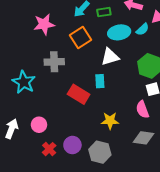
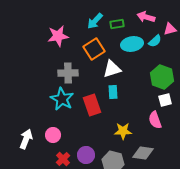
white triangle: (110, 57) -> (112, 69), moved
cyan star: (24, 82) -> (62, 99), moved
red rectangle: (79, 94) -> (92, 105), turned 40
gray diamond: (143, 138) -> (143, 153), moved

